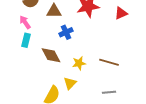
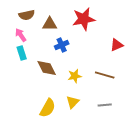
red triangle: (121, 13) -> (117, 45), moved
cyan rectangle: (26, 40) -> (22, 53), turned -32
yellow triangle: (70, 83) -> (73, 102), moved

